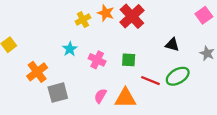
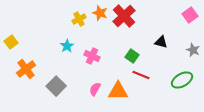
green square: (129, 60) -> (132, 56), moved, turned 32
orange cross: (37, 72) -> (26, 69), moved
green ellipse: (178, 76) -> (182, 80), moved
gray square: (58, 93) -> (56, 86), turned -30

